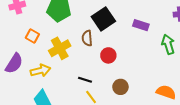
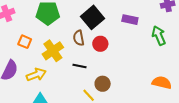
red circle: (108, 55) -> (100, 44), moved
black line: (85, 80) -> (80, 66), moved
brown circle: (120, 87) -> (103, 84), moved

